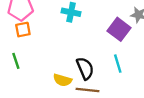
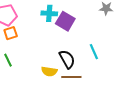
purple square: (119, 29) -> (65, 21), moved

